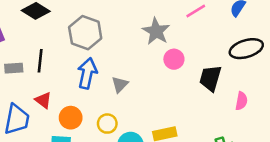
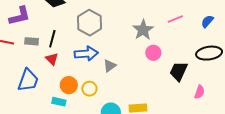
blue arrow: (87, 73) -> (86, 54), turned 65
red triangle: (43, 100) -> (52, 59), moved
yellow circle: (107, 124) -> (89, 89), moved

